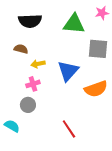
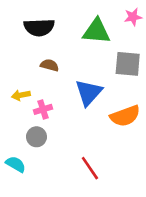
brown semicircle: (21, 49) -> (50, 65), moved
yellow arrow: (38, 64) -> (21, 95), moved

